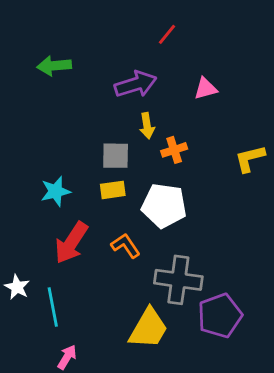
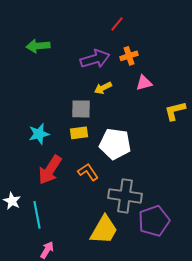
pink triangle: (206, 89) -> (144, 83), moved
yellow arrow: (147, 126) -> (103, 88), turned 72
orange cross: (174, 150) -> (129, 56), moved

